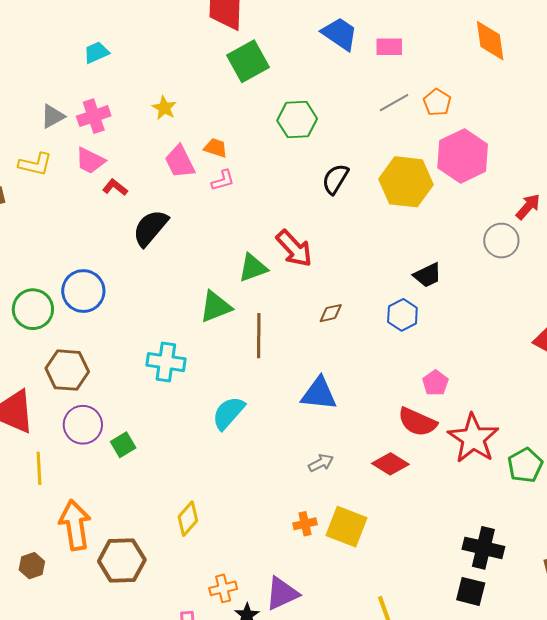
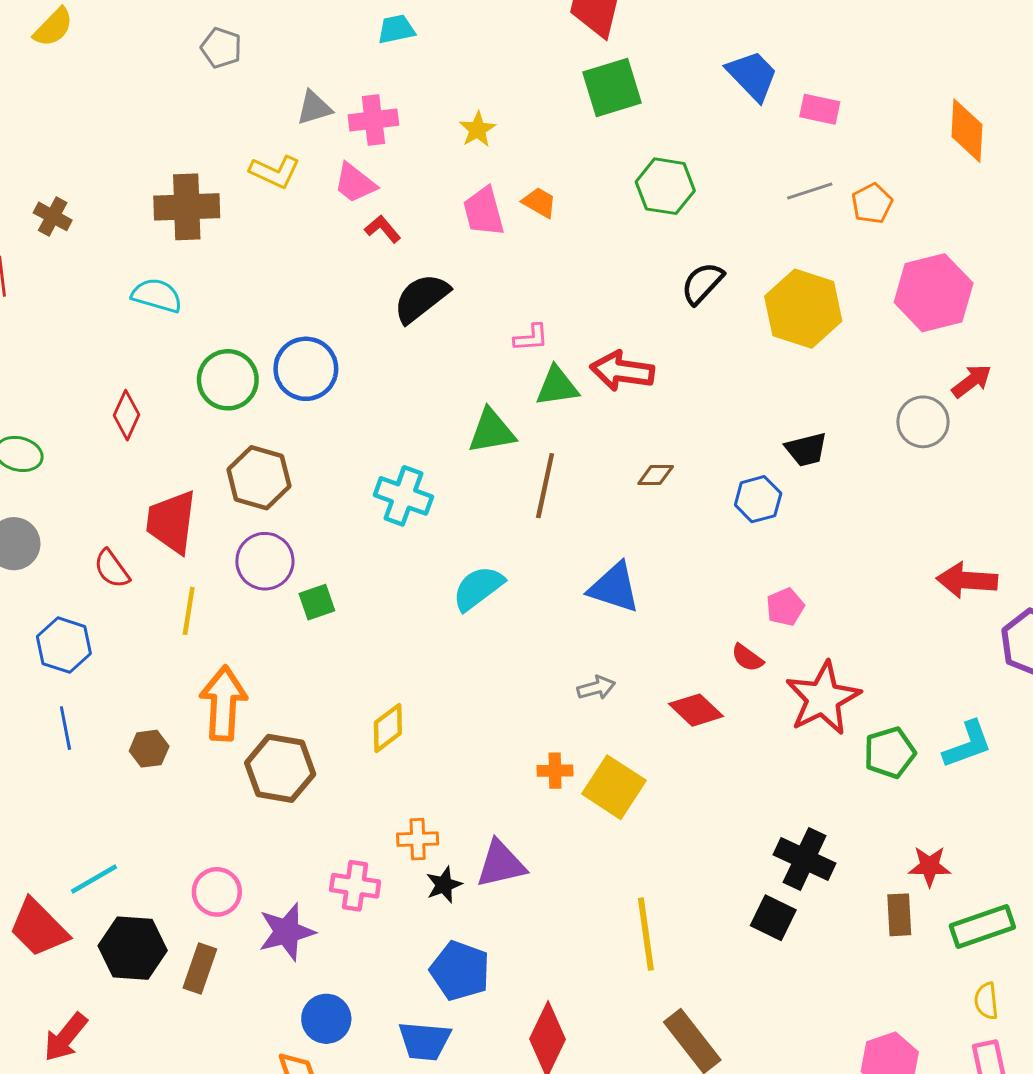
pink hexagon: (463, 156) -> (934, 293), moved
pink L-shape: (223, 180) -> (531, 338), moved
red arrow: (294, 248) -> (622, 371), turned 129
red semicircle: (417, 422) -> (747, 658), size x0.6

